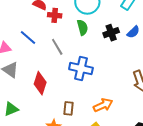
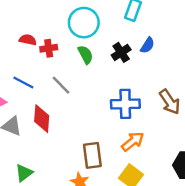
blue cross: (81, 69) -> (125, 104), moved
red diamond: (40, 83) -> (42, 119), moved
brown rectangle: (69, 108) -> (92, 155), size x1.5

